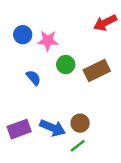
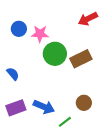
green circle: (66, 65) -> (55, 54), size x1.5
blue semicircle: (33, 78) -> (13, 74), moved
brown circle: (80, 123) -> (84, 103), moved

